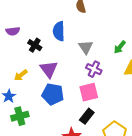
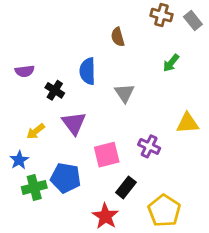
green arrow: (120, 47) -> (171, 63), moved
purple cross: (94, 69) -> (149, 146), moved
pink square: (89, 92) -> (107, 155), moved
blue pentagon: (53, 94) -> (66, 178), moved

